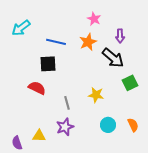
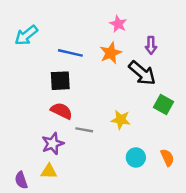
green square: (130, 83) -> (164, 105), turned -35
red semicircle: (37, 88) -> (62, 111), moved
gray line: (67, 103) -> (84, 130), turned -64
purple star: (65, 127) -> (53, 144), moved

